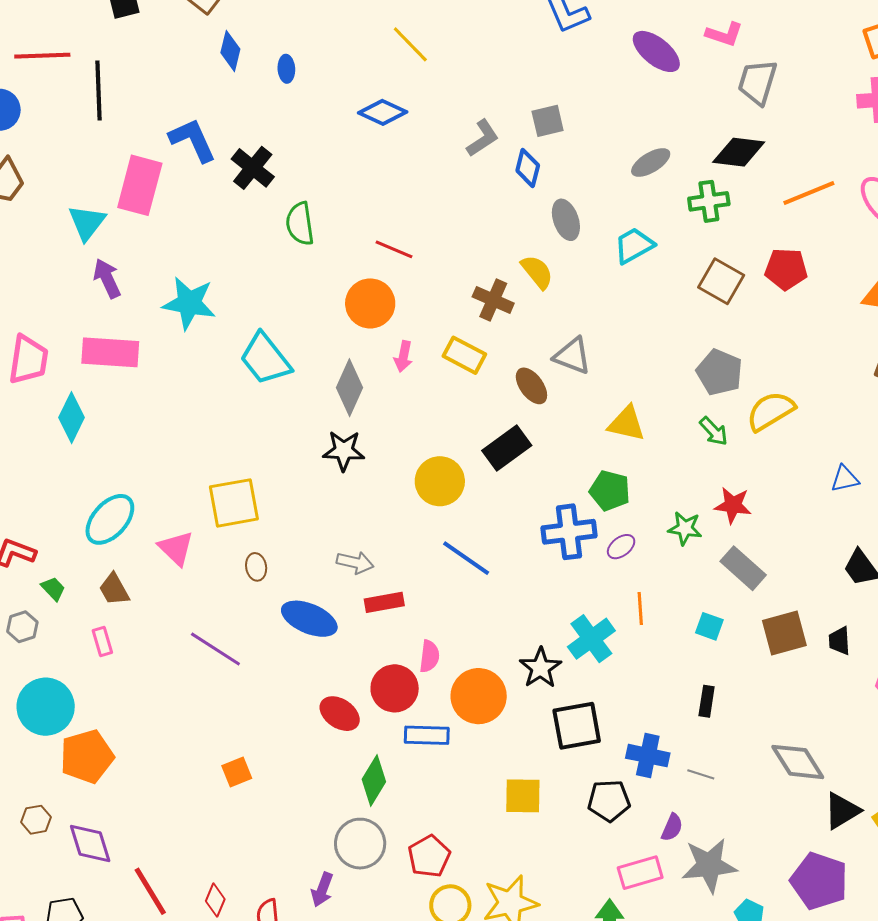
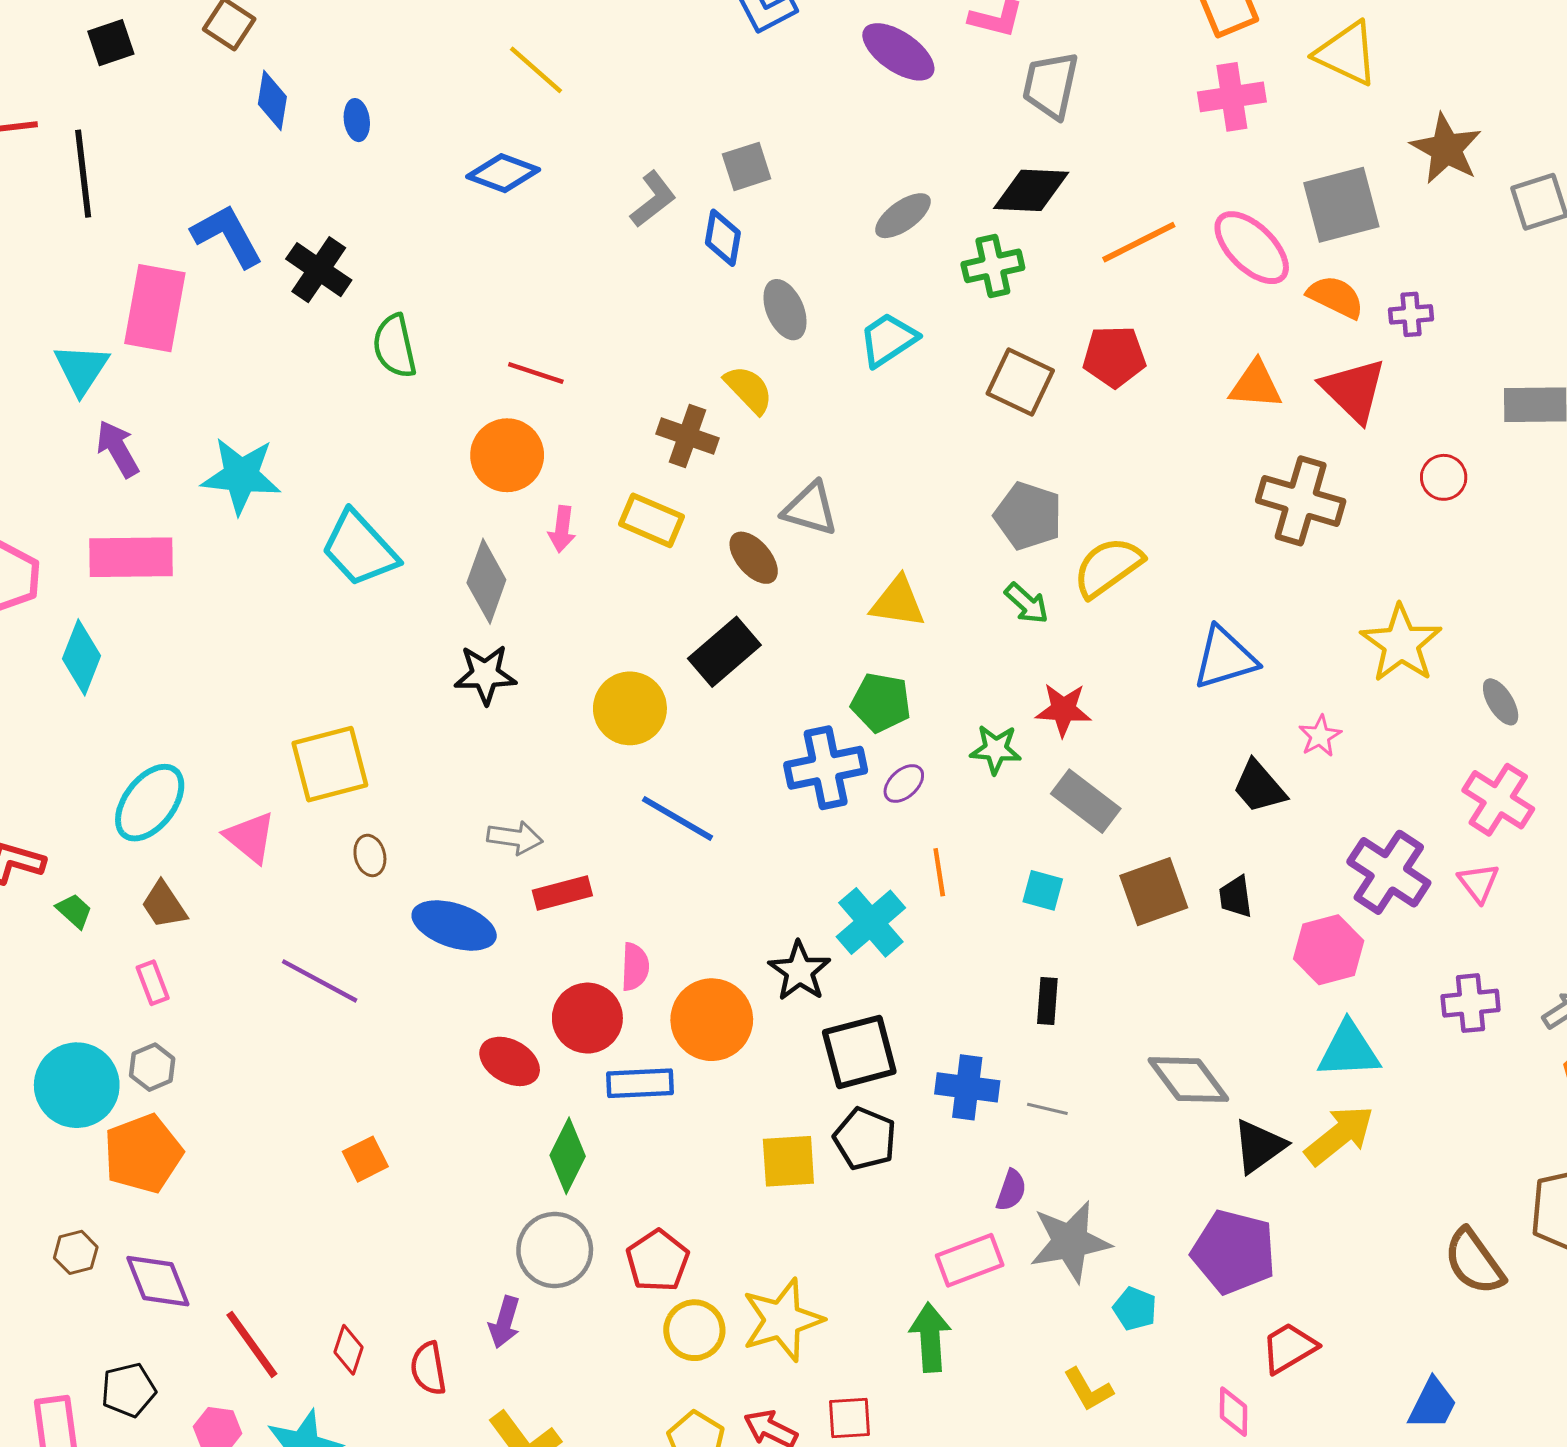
blue triangle: (845, 479) -> (1225, 658), size x1.6
gray hexagon: (22, 627) -> (152, 1067), moved
black pentagon: (609, 801) -> (865, 1139), moved, turned 30

